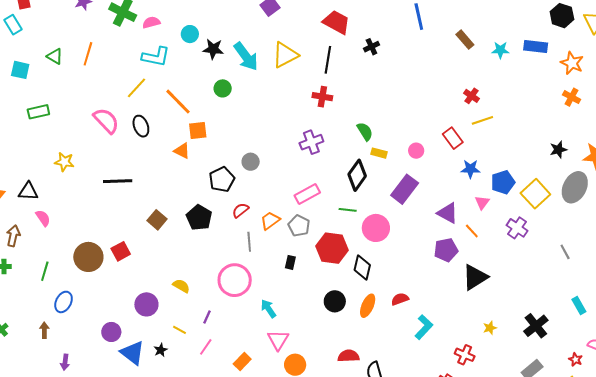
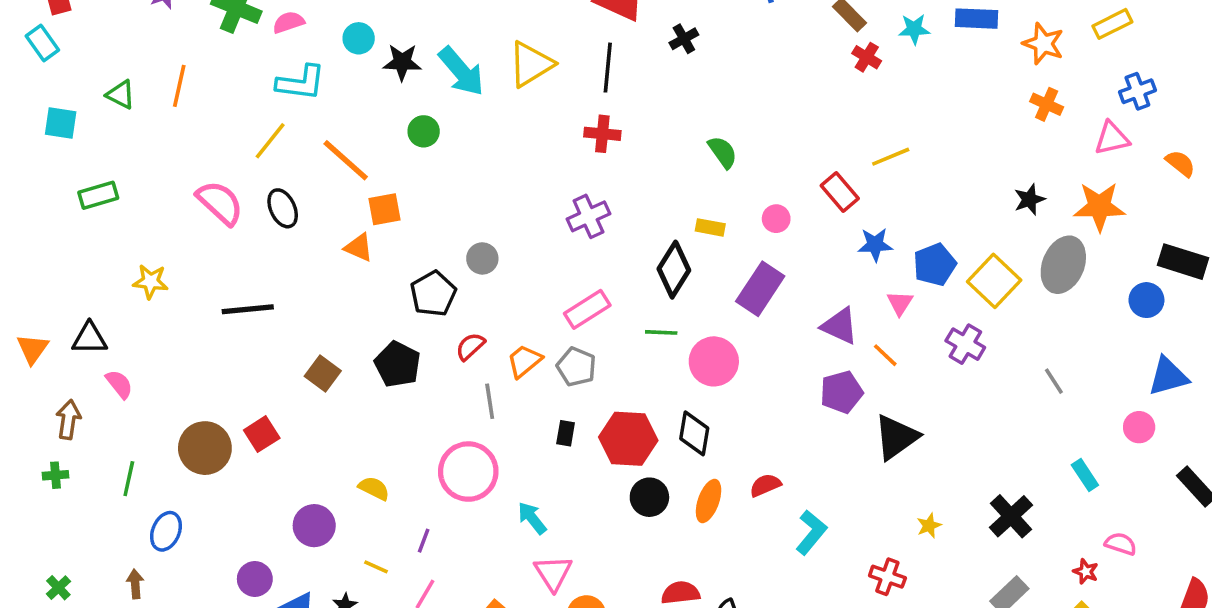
red cross: (472, 96) -> (867, 57), moved
green semicircle: (365, 131) -> (723, 152), moved
red hexagon: (332, 248) -> (628, 439), moved

